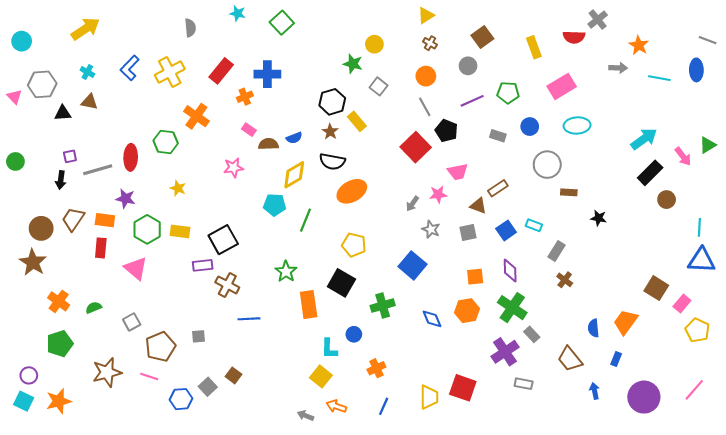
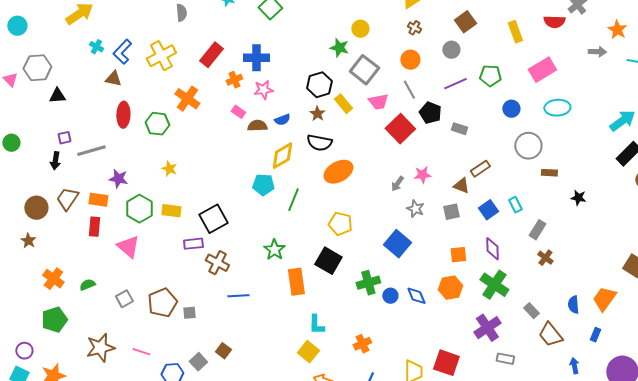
cyan cross: (87, 72) -> (96, 47), moved
gray square: (379, 86) -> (364, 70), size x1.6
brown triangle: (89, 102) -> (113, 79), moved
gray rectangle: (498, 136) -> (459, 129), moved
red ellipse: (131, 157) -> (123, 115), moved
pink star: (233, 168) -> (263, 90), moved
pink trapezoid: (458, 172) -> (378, 102), moved
cyan rectangle: (534, 225) -> (515, 205), turned 42
brown star: (33, 262) -> (28, 241), size x0.6
blue circle: (354, 334) -> (390, 296), moved
gray rectangle: (532, 334) -> (531, 311), moved
brown pentagon: (160, 347) -> (162, 303), moved

